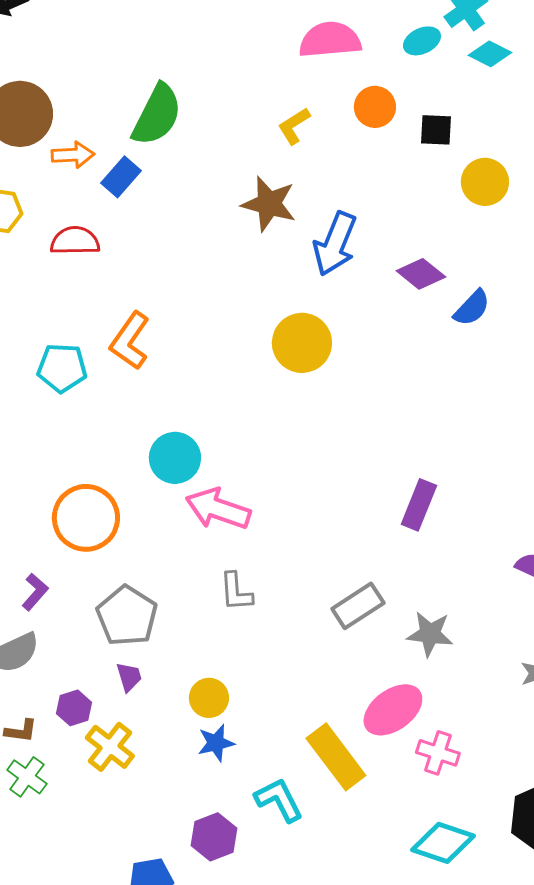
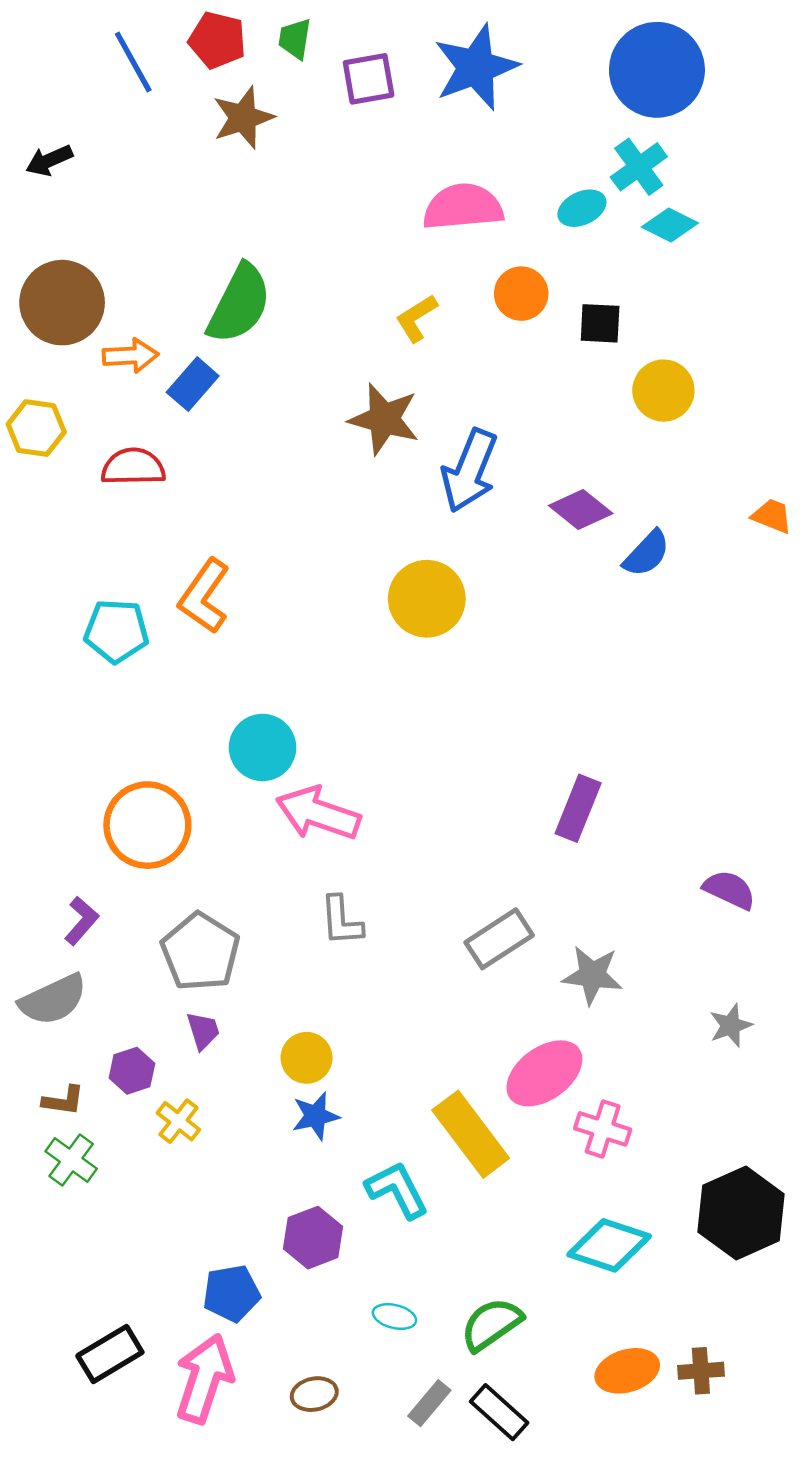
yellow cross: (110, 747) -> (178, 1121), size x0.7

